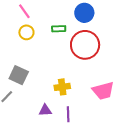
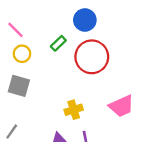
green rectangle: (59, 29) -> (58, 43), turned -32
gray square: (19, 75) -> (19, 86), moved

